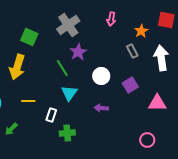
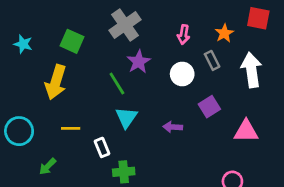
pink arrow: (111, 19) -> (184, 35), moved
white circle: (101, 76) -> (182, 74), moved
purple arrow: (101, 108) -> (173, 127), moved
white rectangle: (51, 115) -> (102, 147), turned -40

